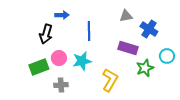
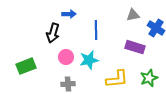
green rectangle: (39, 67) -> (26, 66), moved
green star: (145, 68) -> (149, 78), moved
yellow L-shape: (110, 80) -> (117, 79), turned 55

